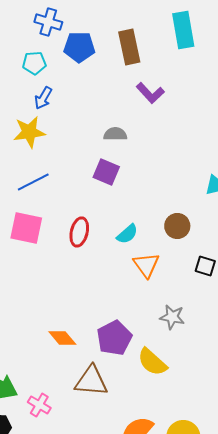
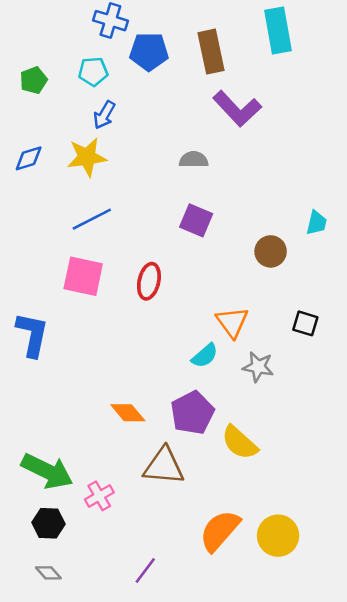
purple L-shape: (150, 93) -> (237, 109), size x1.4
purple square: (106, 172) -> (196, 220), moved
brown circle: (177, 226) -> (271, 251), moved
cyan semicircle: (127, 234) -> (205, 356), moved
gray star: (172, 317) -> (258, 367), moved
pink cross: (39, 405) -> (99, 496), turned 30

